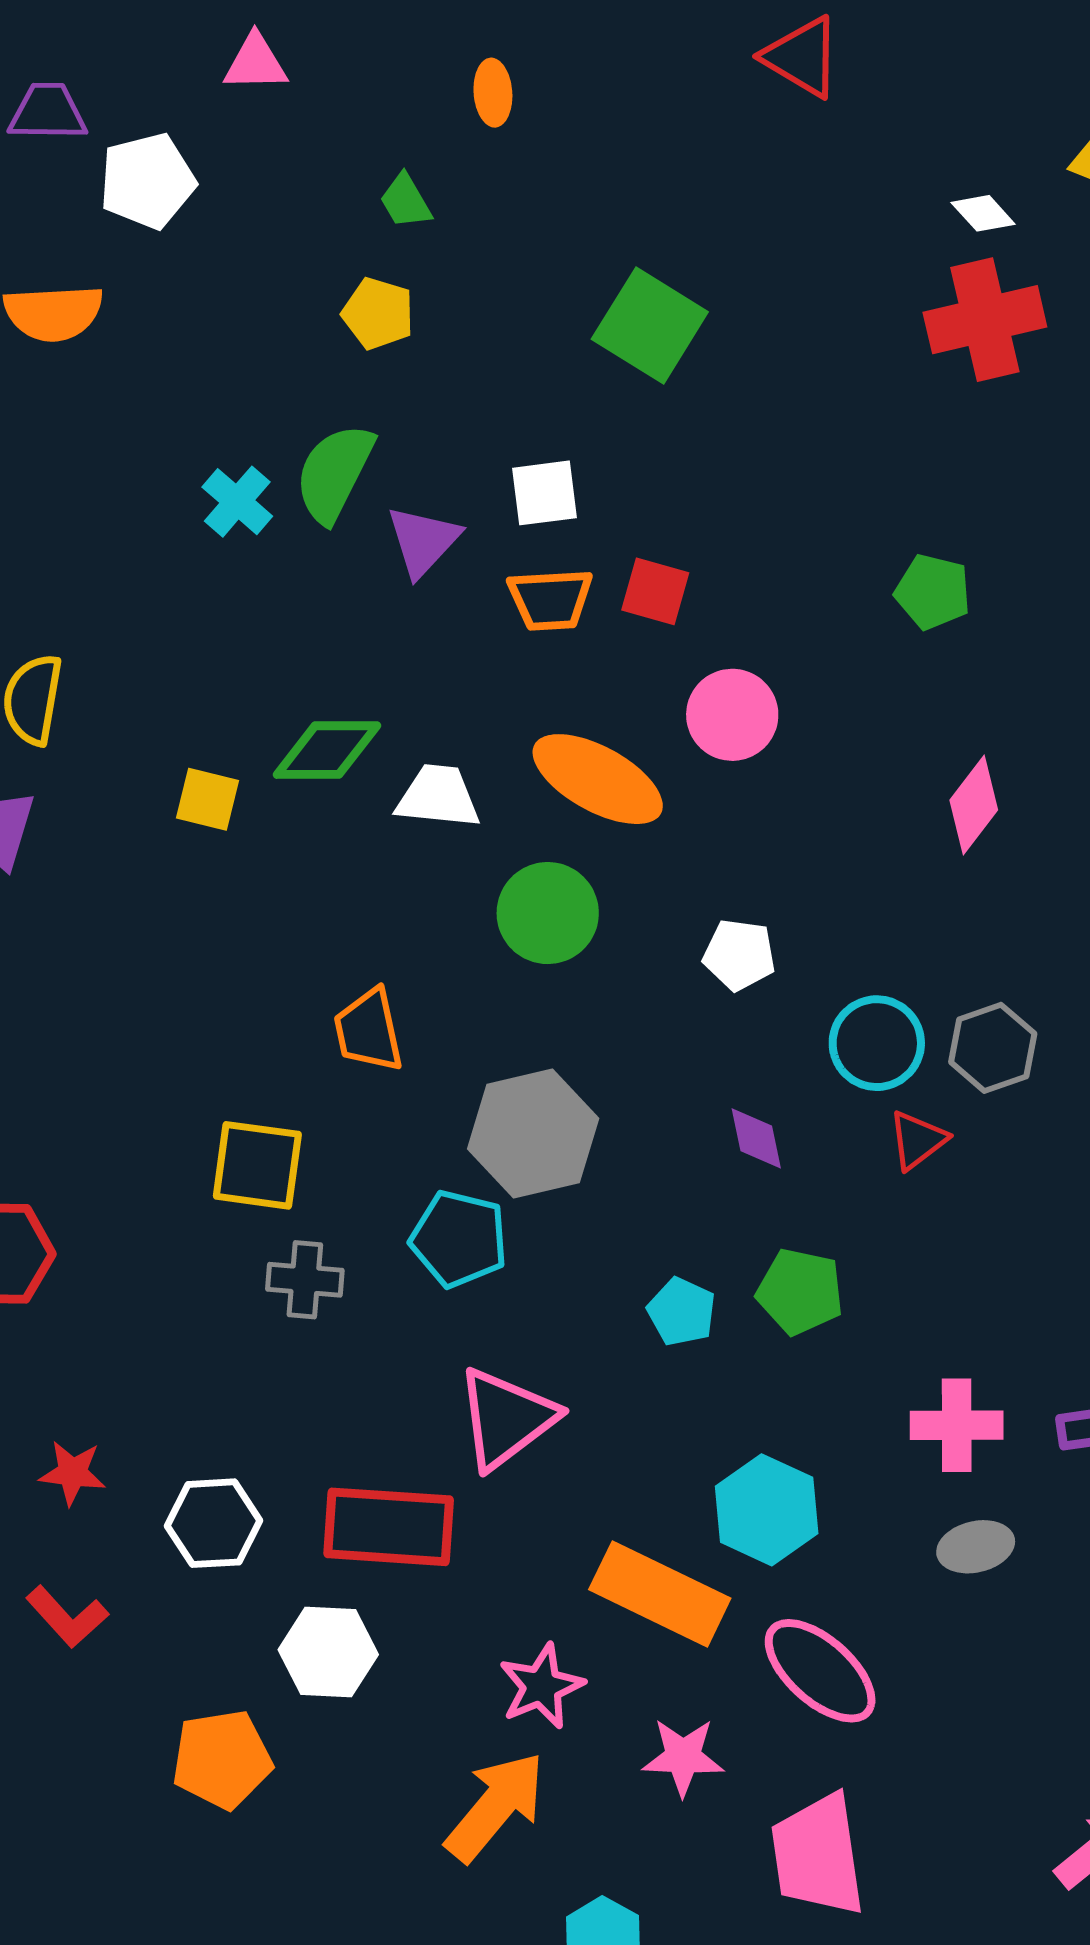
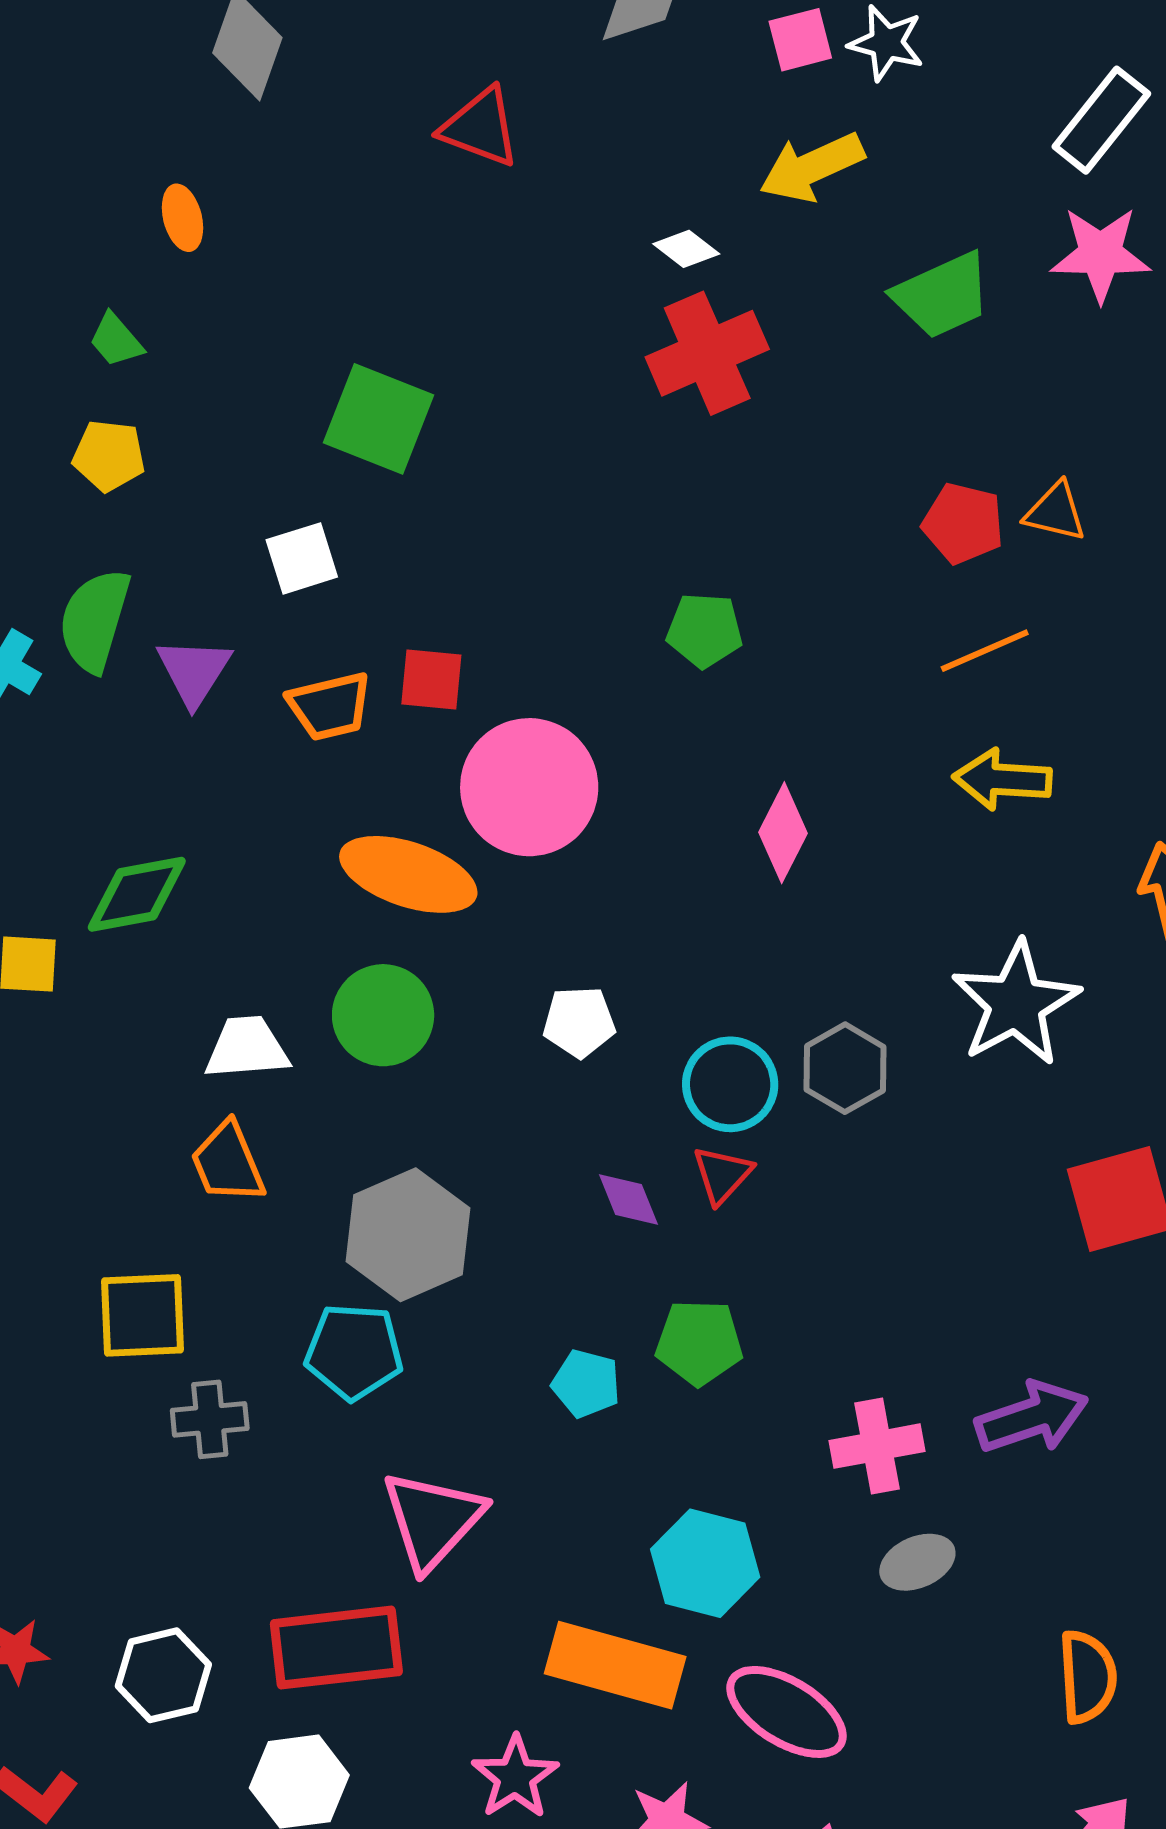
white square: (545, 493) -> (302, 558), moved
pink circle: (732, 715) -> (529, 787), size x1.5
white trapezoid: (438, 797) -> (247, 1048), moved
red triangle: (917, 1140) -> (722, 1175), moved

